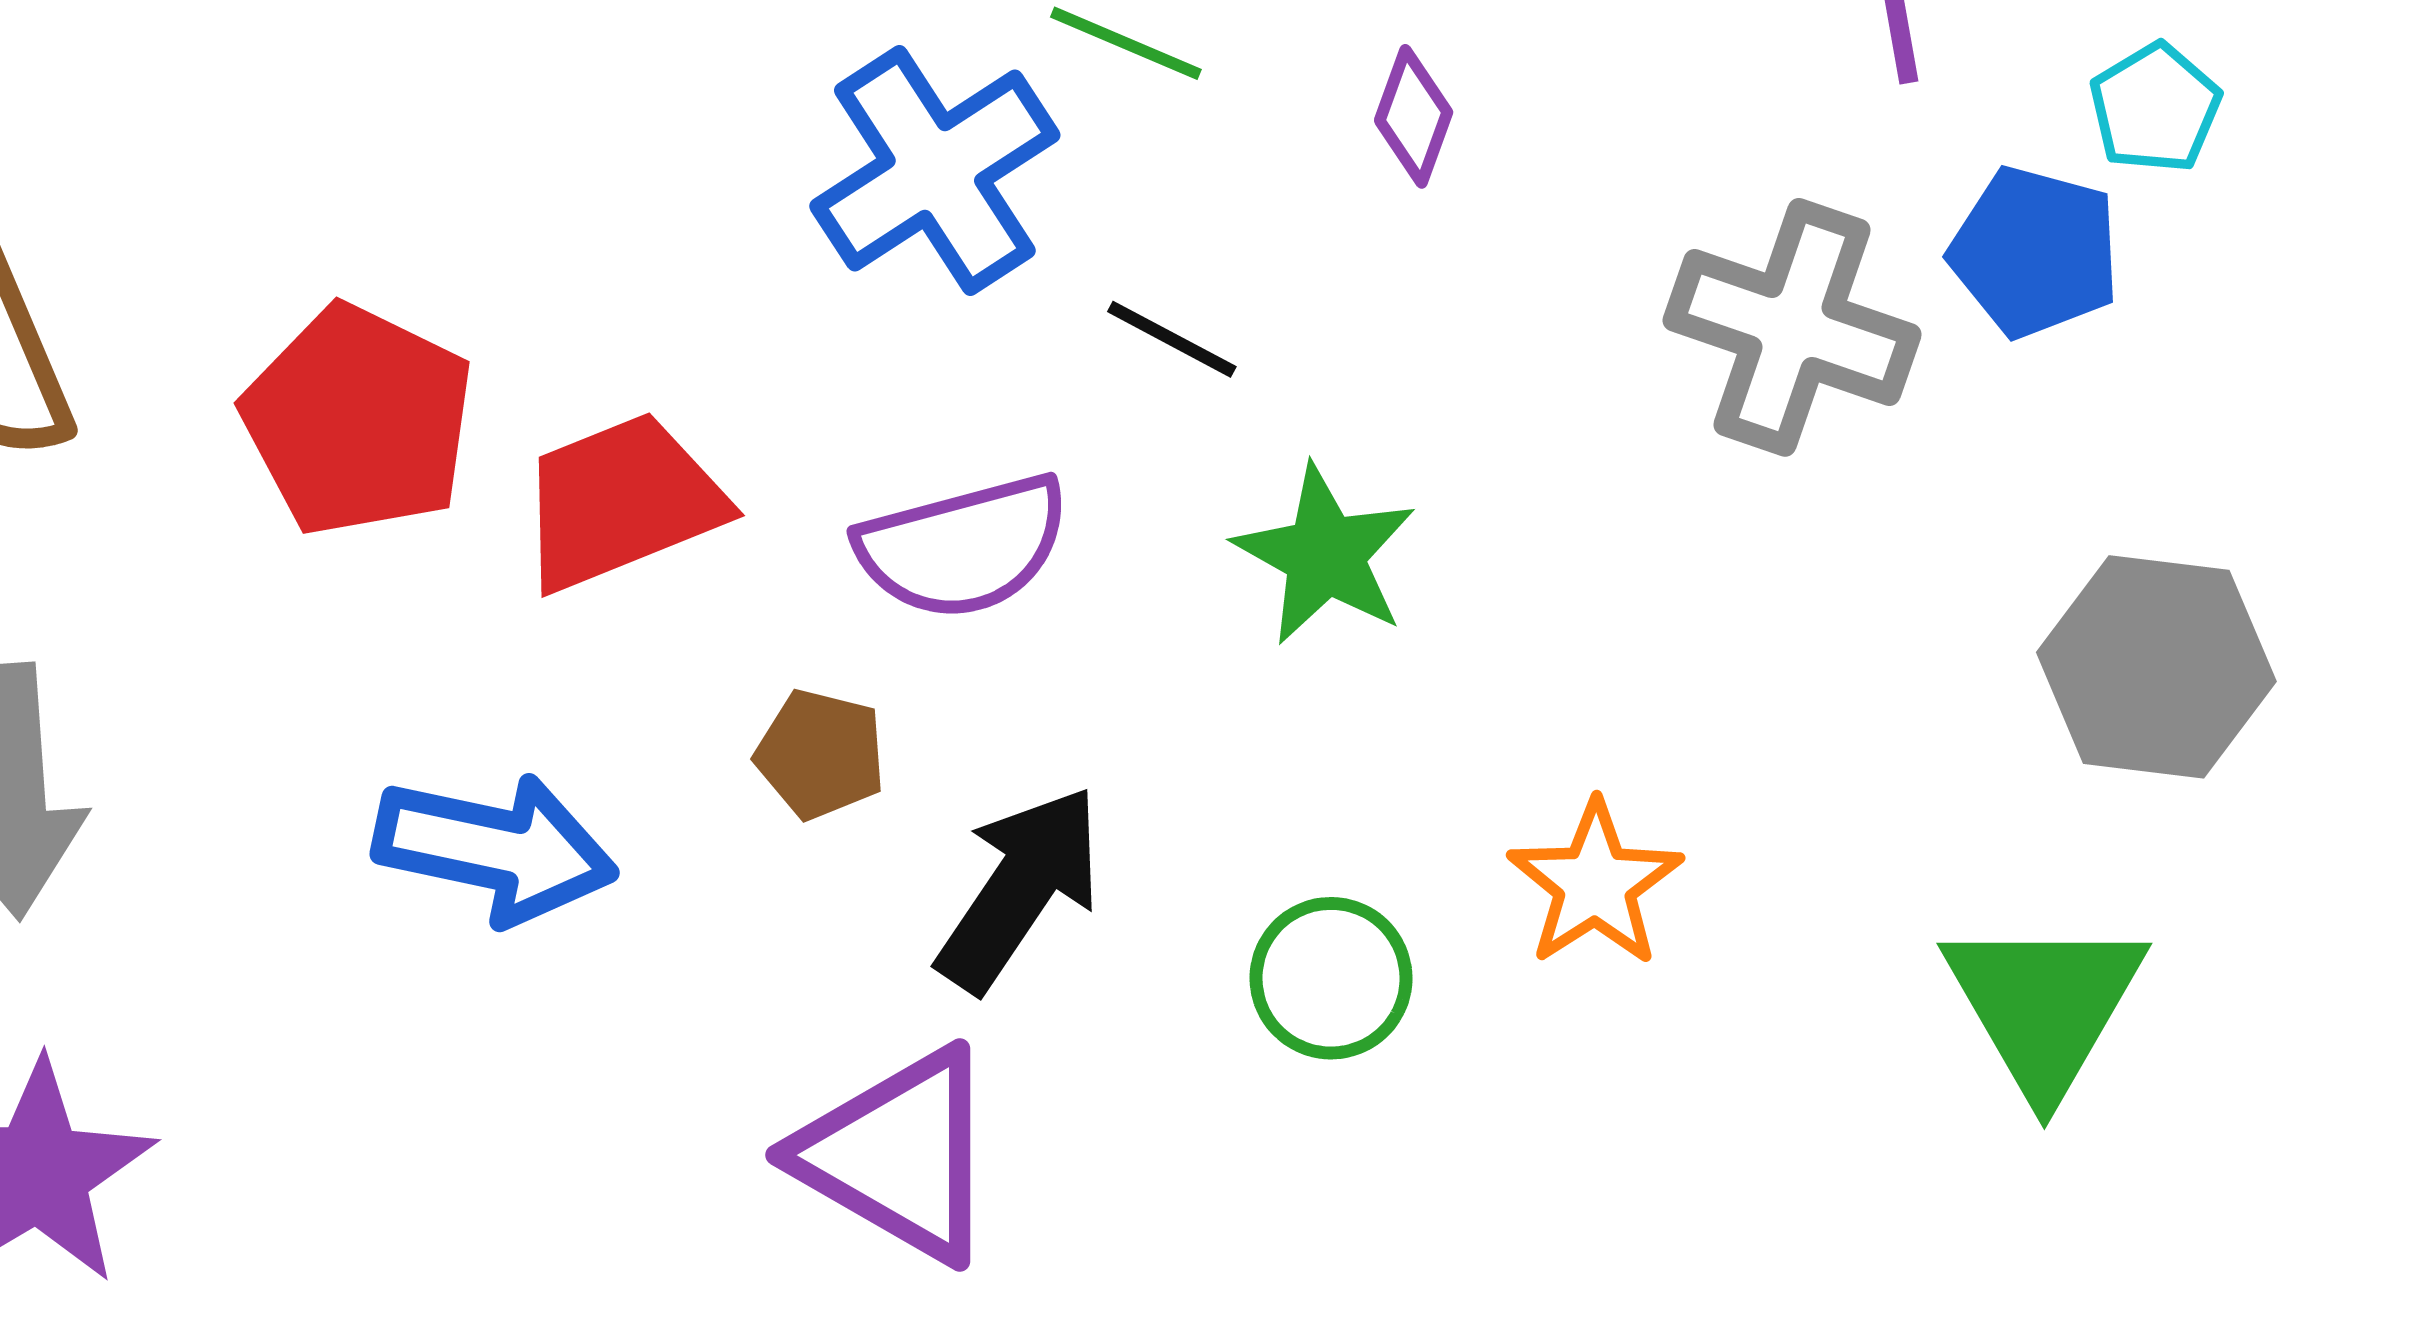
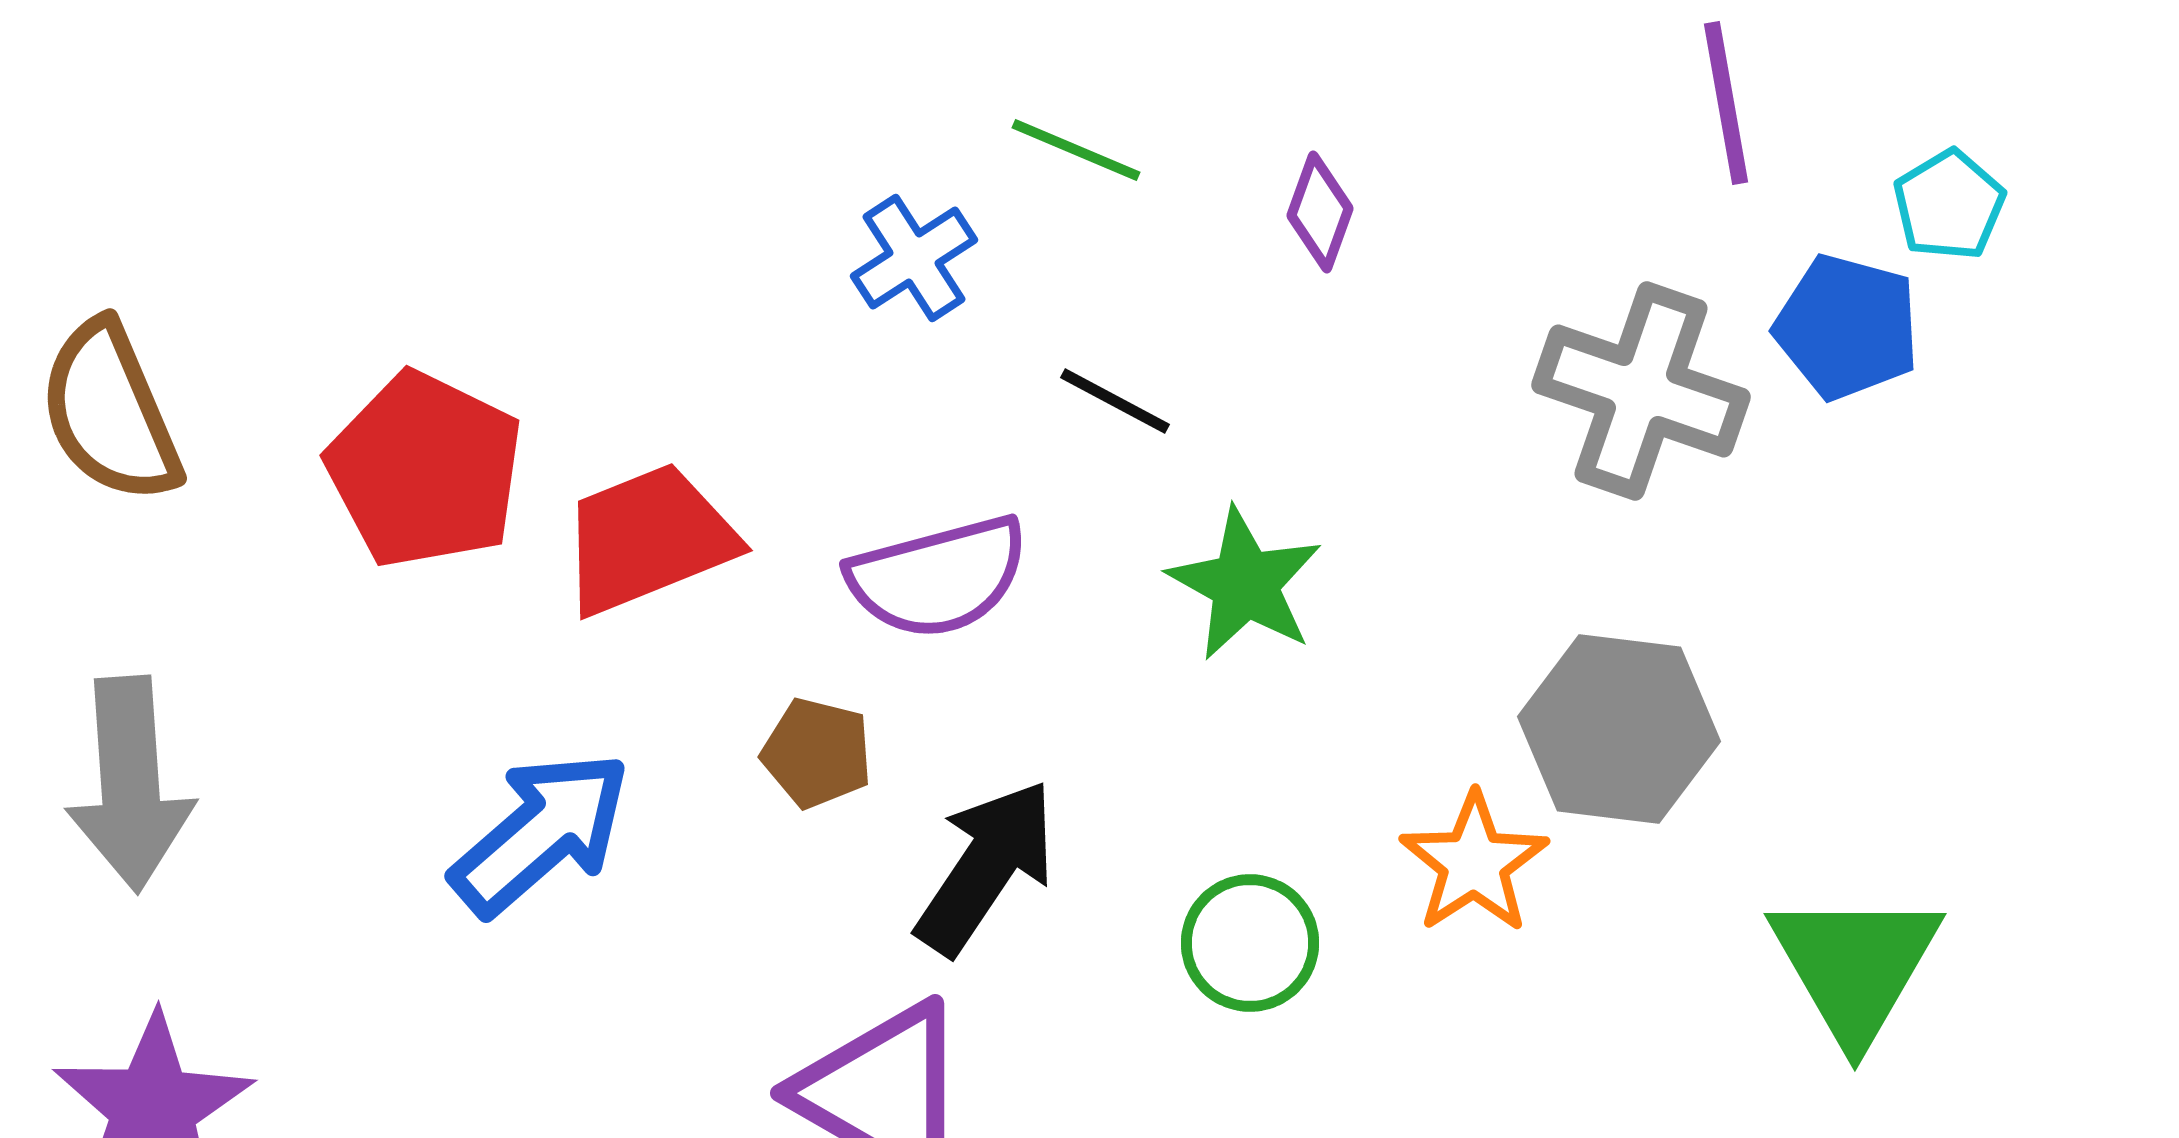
blue cross: (935, 171) -> (914, 258), size x0.6
gray hexagon: (2156, 667) -> (1619, 729), moved
blue arrow: (495, 849) -> (541, 833), turned -53

